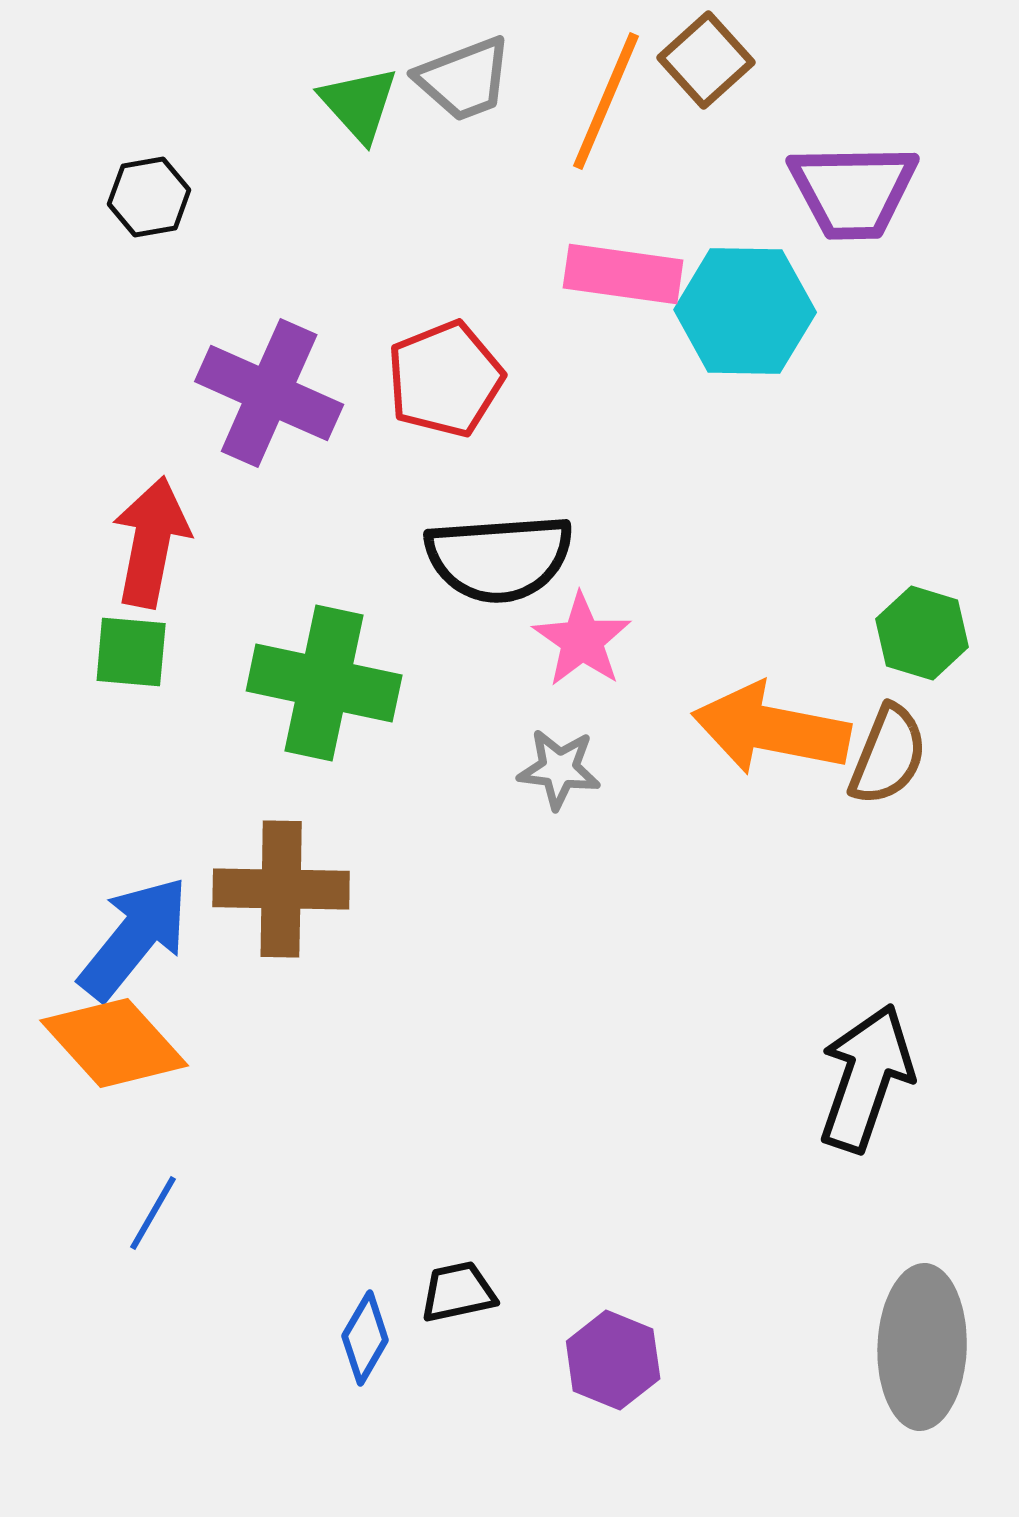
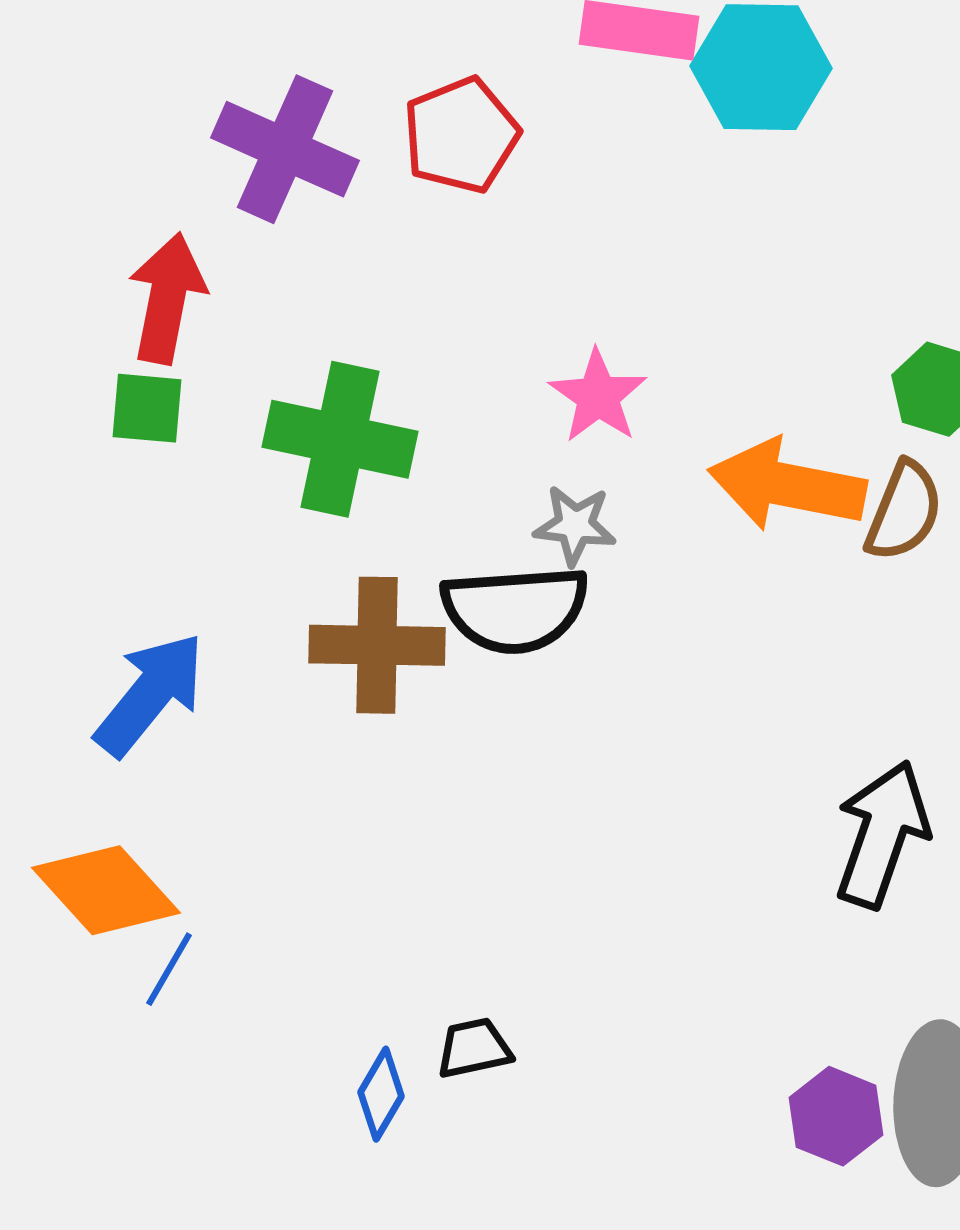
black semicircle: (499, 558) -> (515, 609), moved
brown cross: (281, 889) -> (377, 645), moved
orange diamond: (114, 1043) -> (106, 890), moved
purple hexagon: (613, 1360) -> (836, 1116), moved

